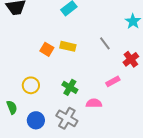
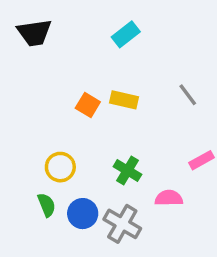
green semicircle: (12, 107) -> (47, 205), moved
blue circle: (36, 120) -> (83, 214), moved

